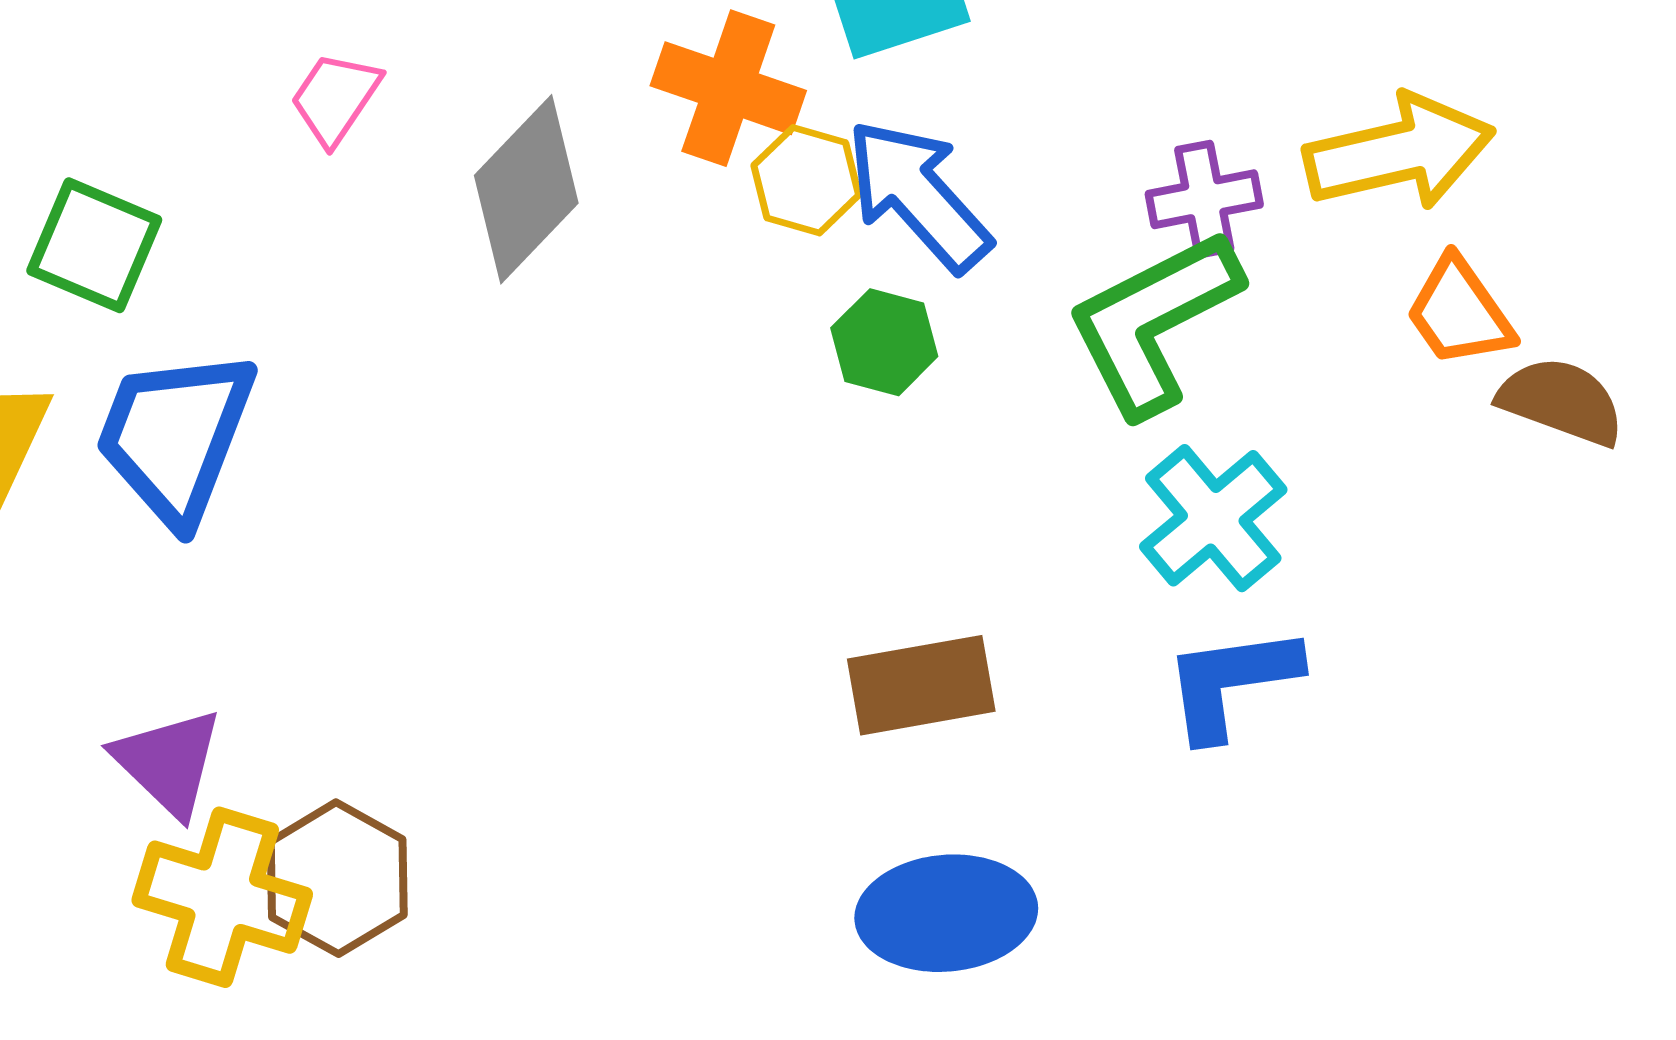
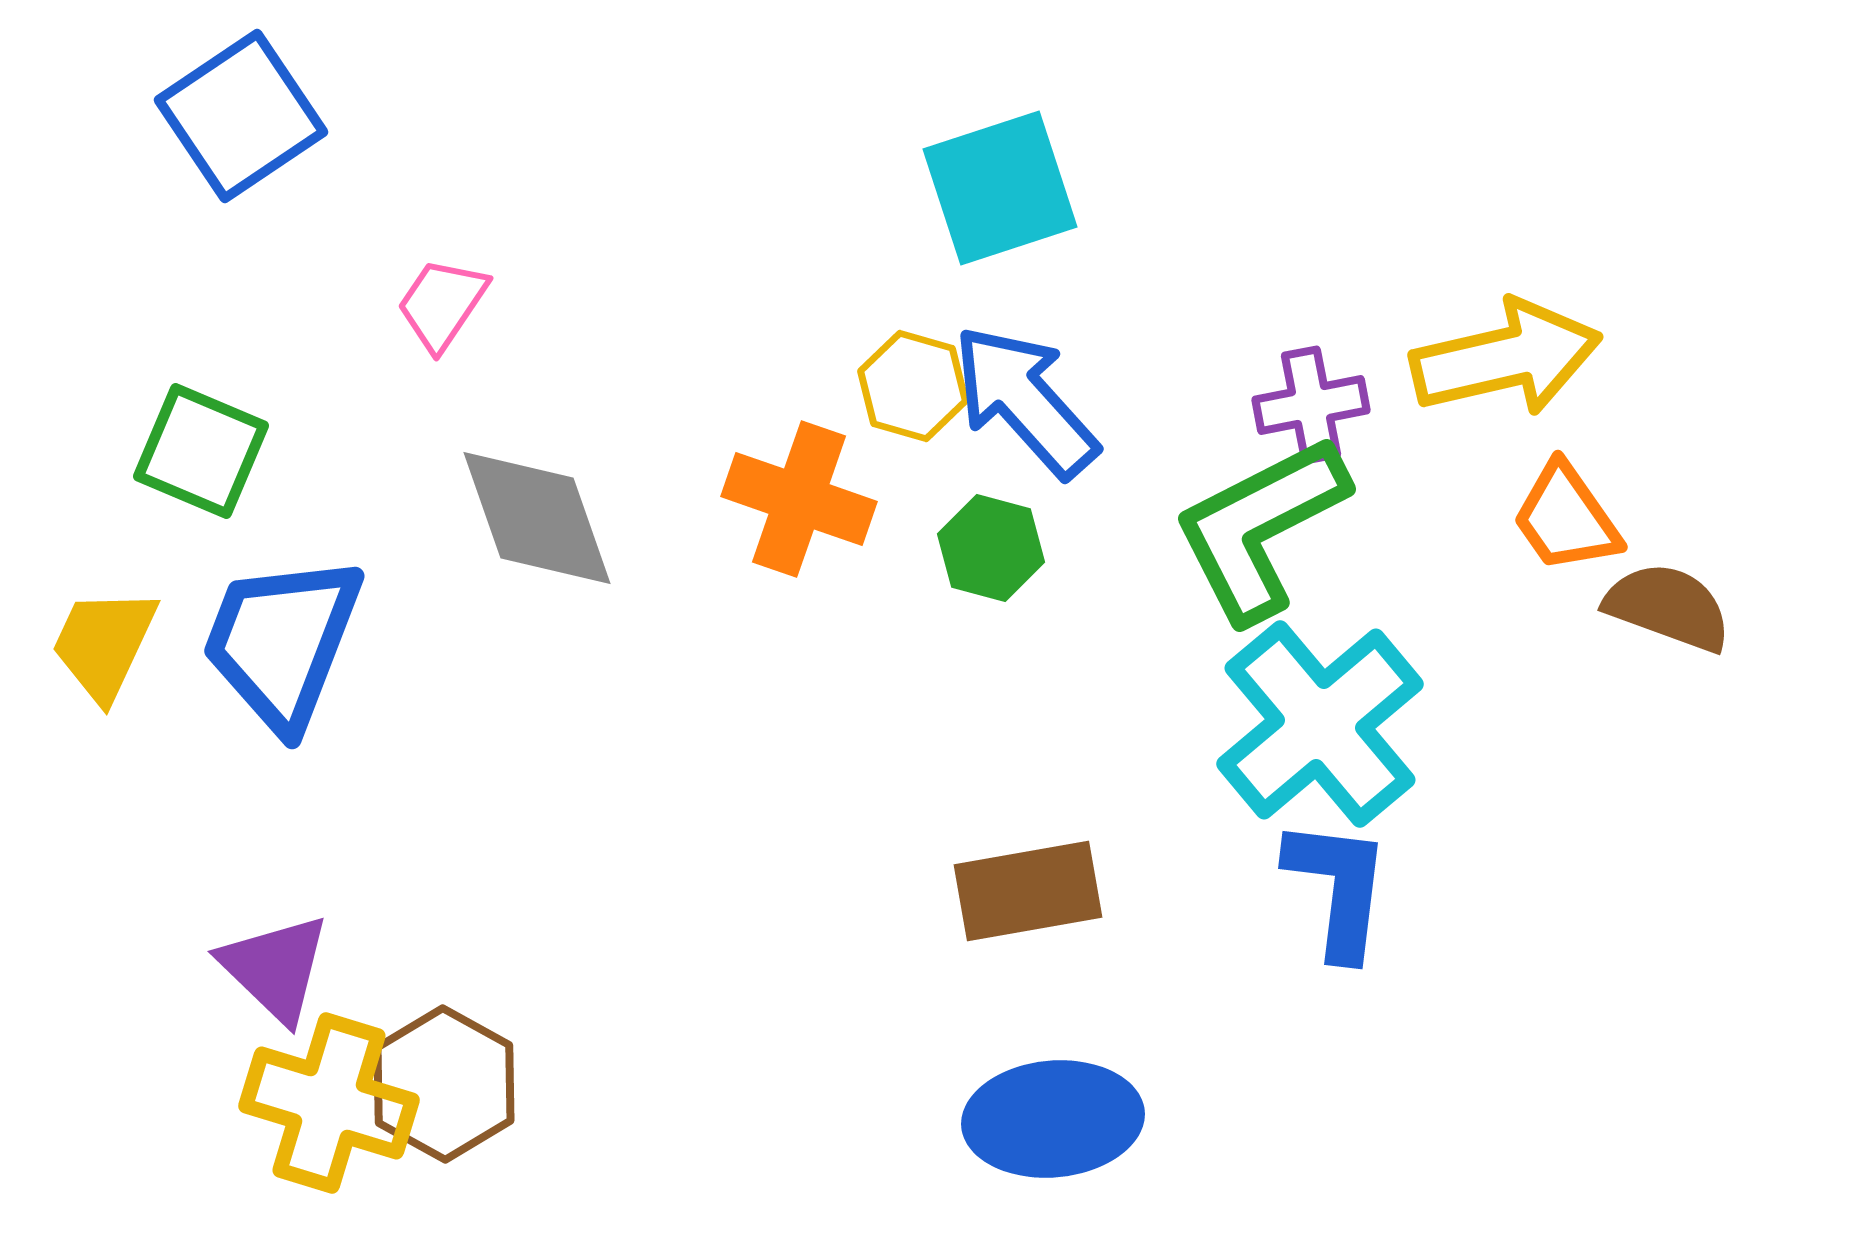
orange cross: (728, 88) -> (799, 499), moved
gray diamond: (526, 189) -> (537, 518), moved, turned -63
cyan cross: (1213, 518) -> (1320, 724), size x1.4
blue L-shape: (1231, 682) -> (1338, 888), turned 105

